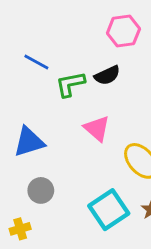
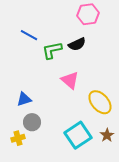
blue triangle: (29, 142) -> (24, 99), moved, size x0.7
yellow cross: (20, 229) -> (18, 138), moved

